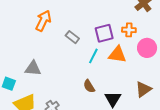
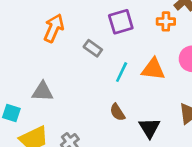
orange cross: (129, 30) -> (166, 21), moved
purple square: (104, 33) -> (121, 22), moved

